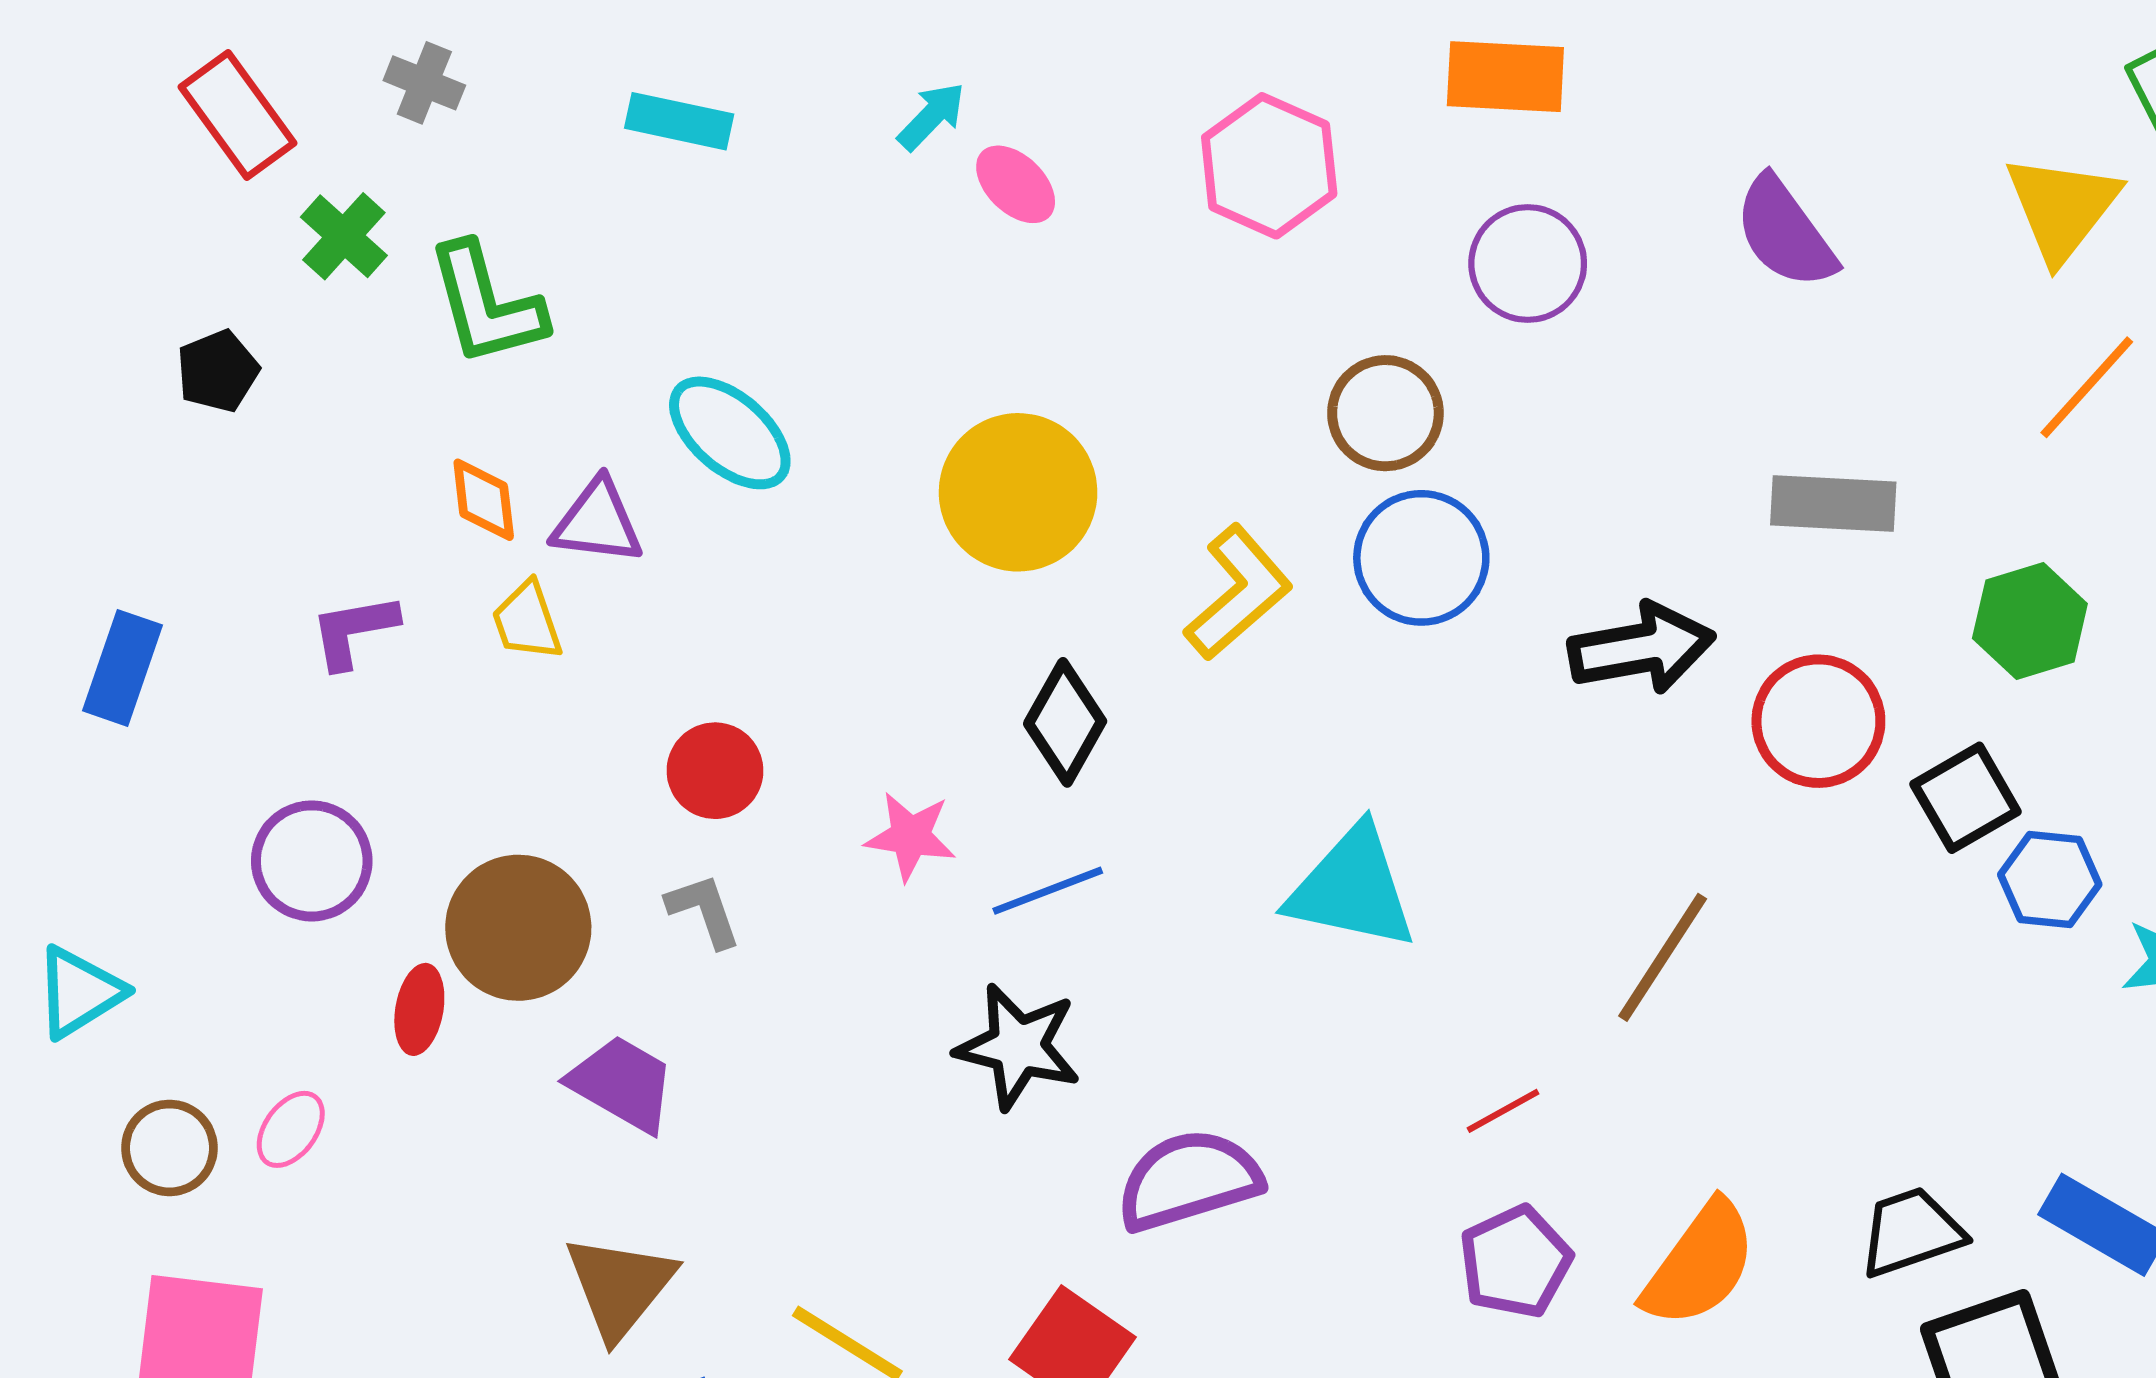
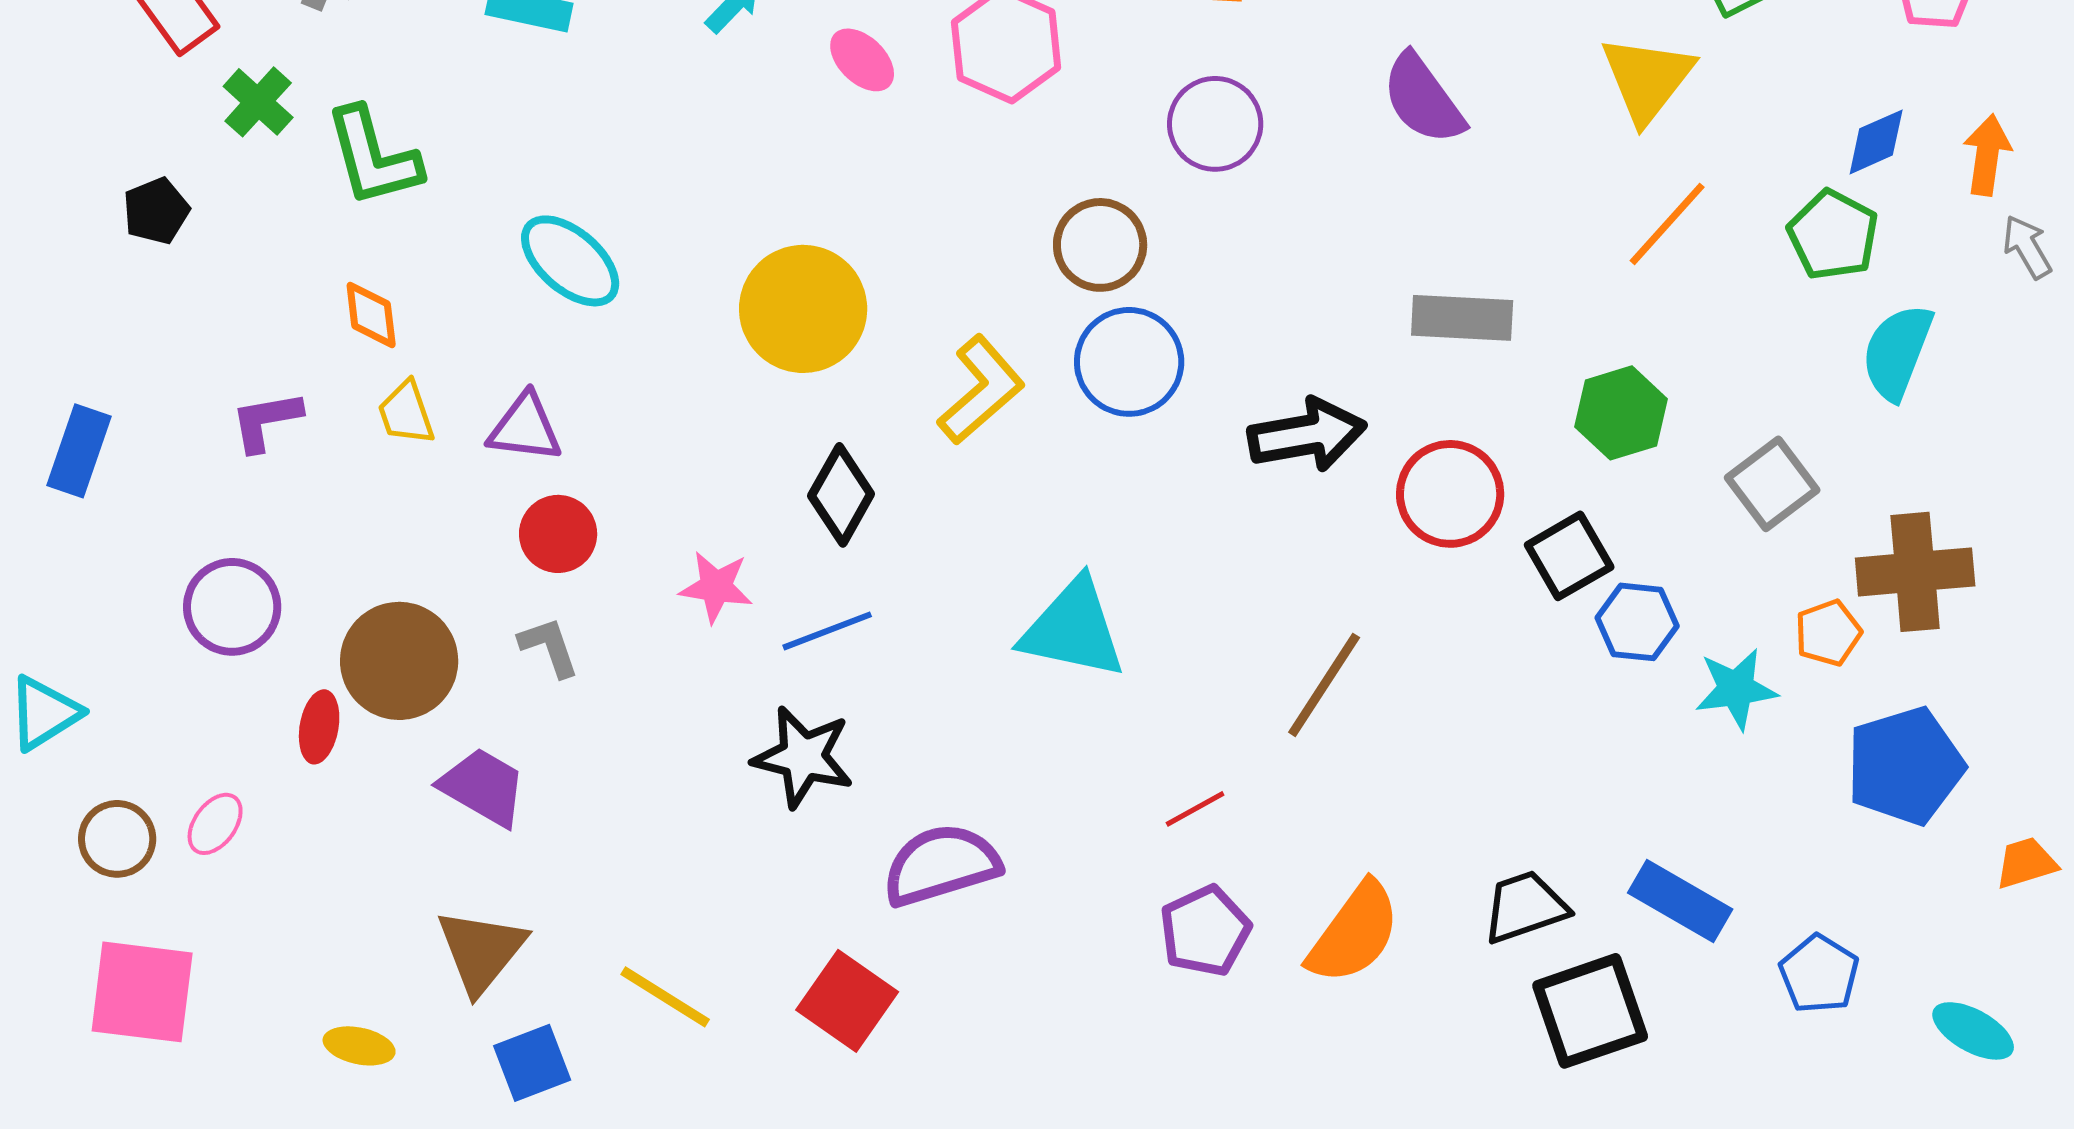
pink ellipse: (1016, 184) -> (862, 60), moved
purple triangle: (597, 522) -> (525, 428), moved

